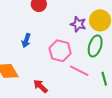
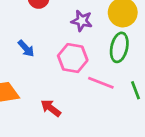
purple star: (78, 24) -> (82, 21), moved
blue arrow: (26, 40) -> (26, 48), turned -56

